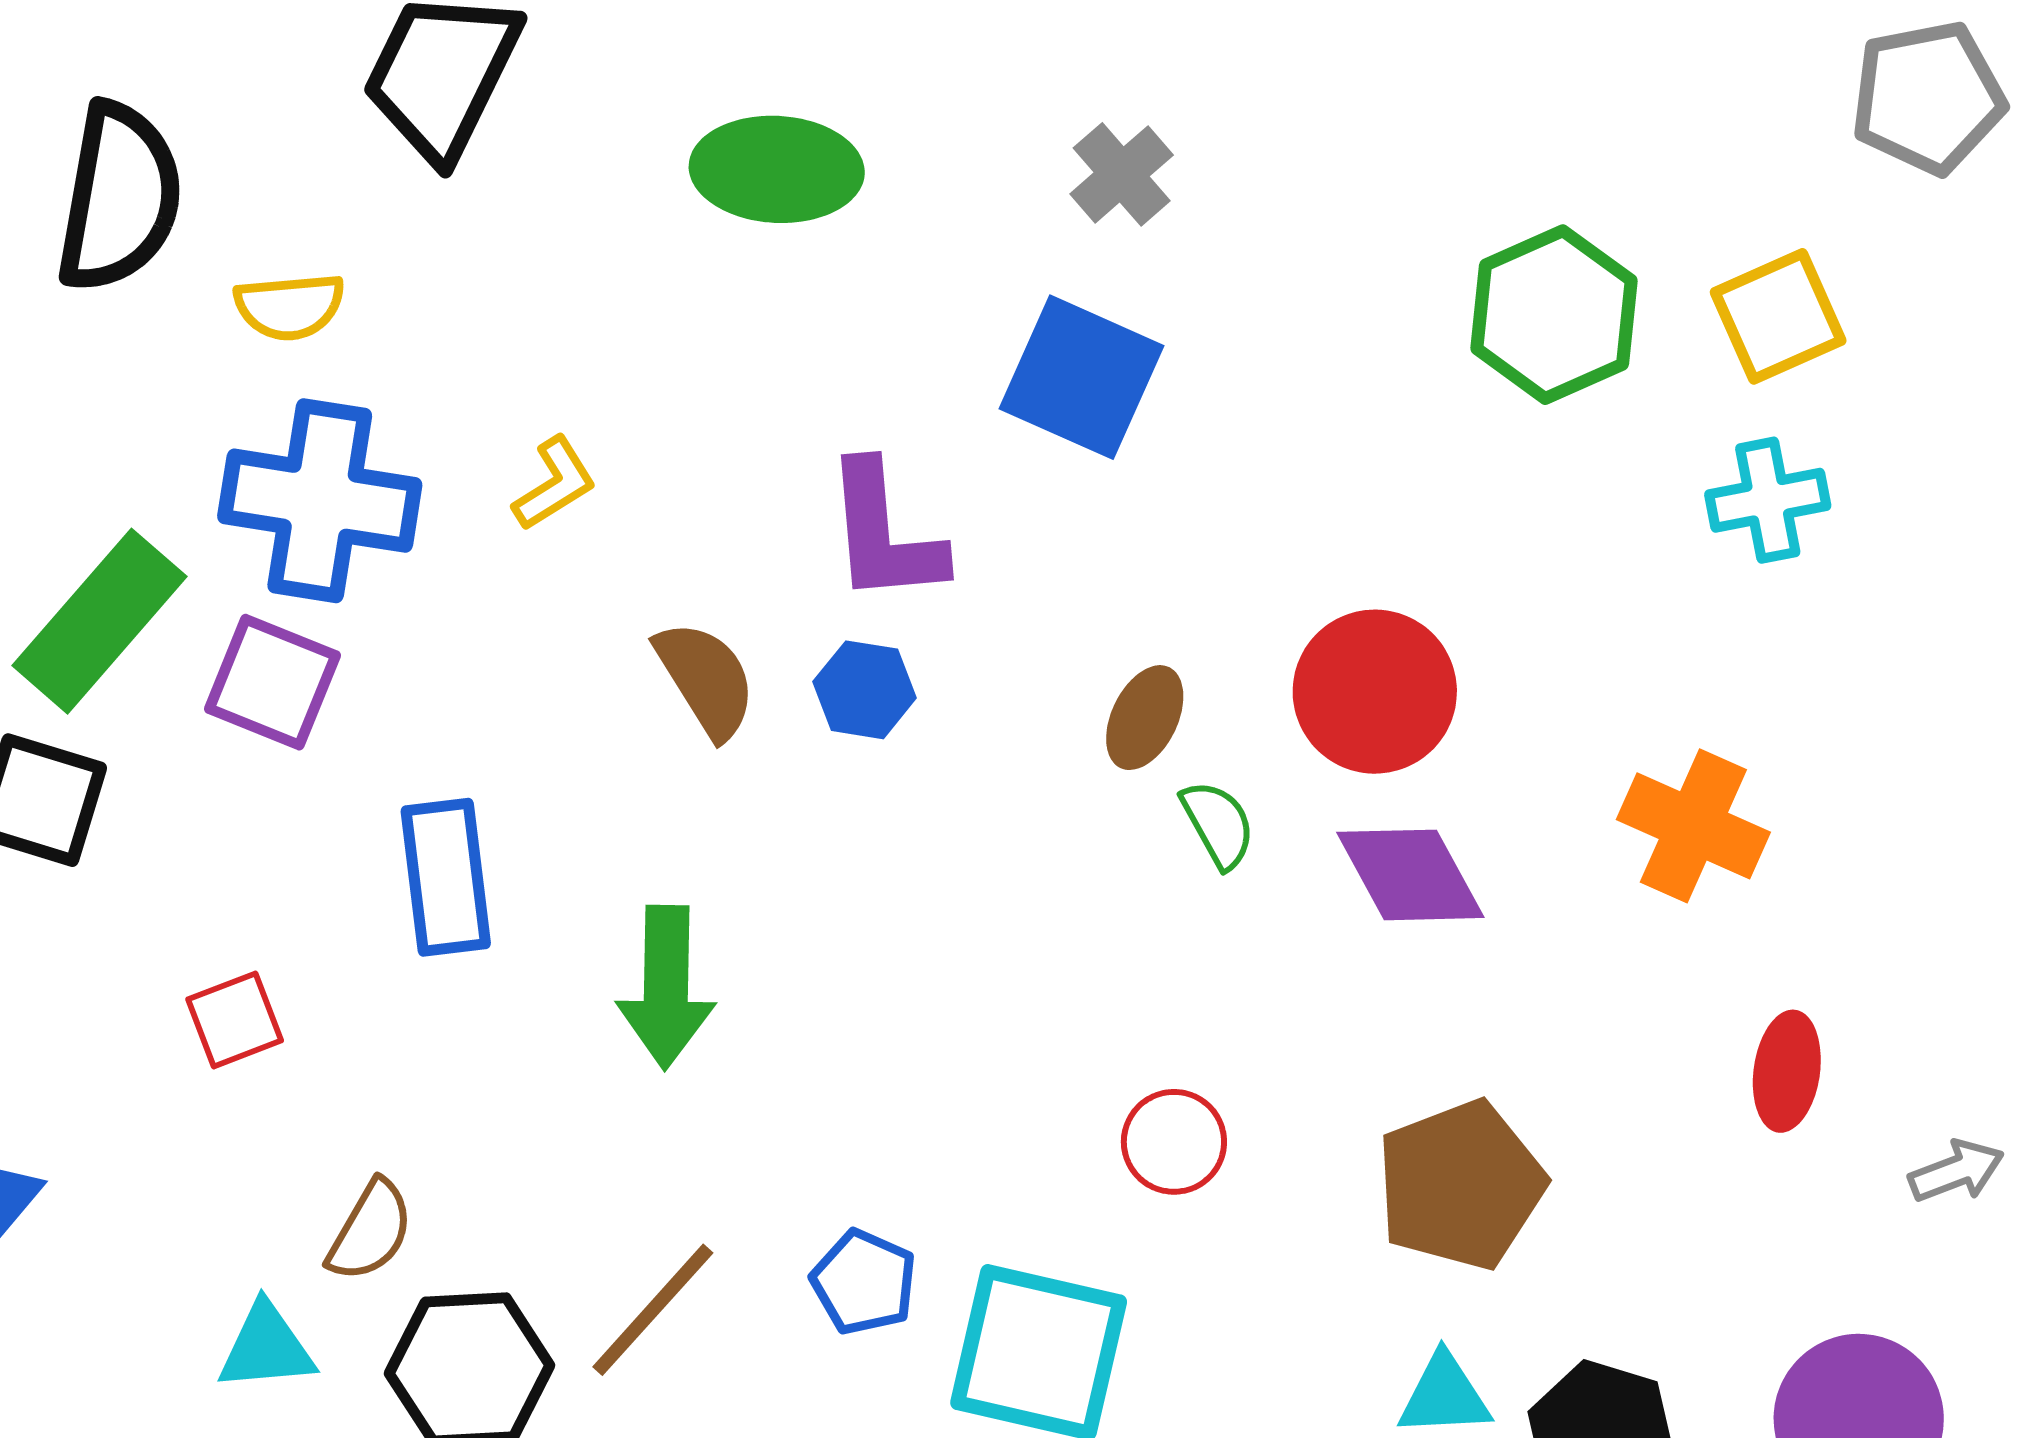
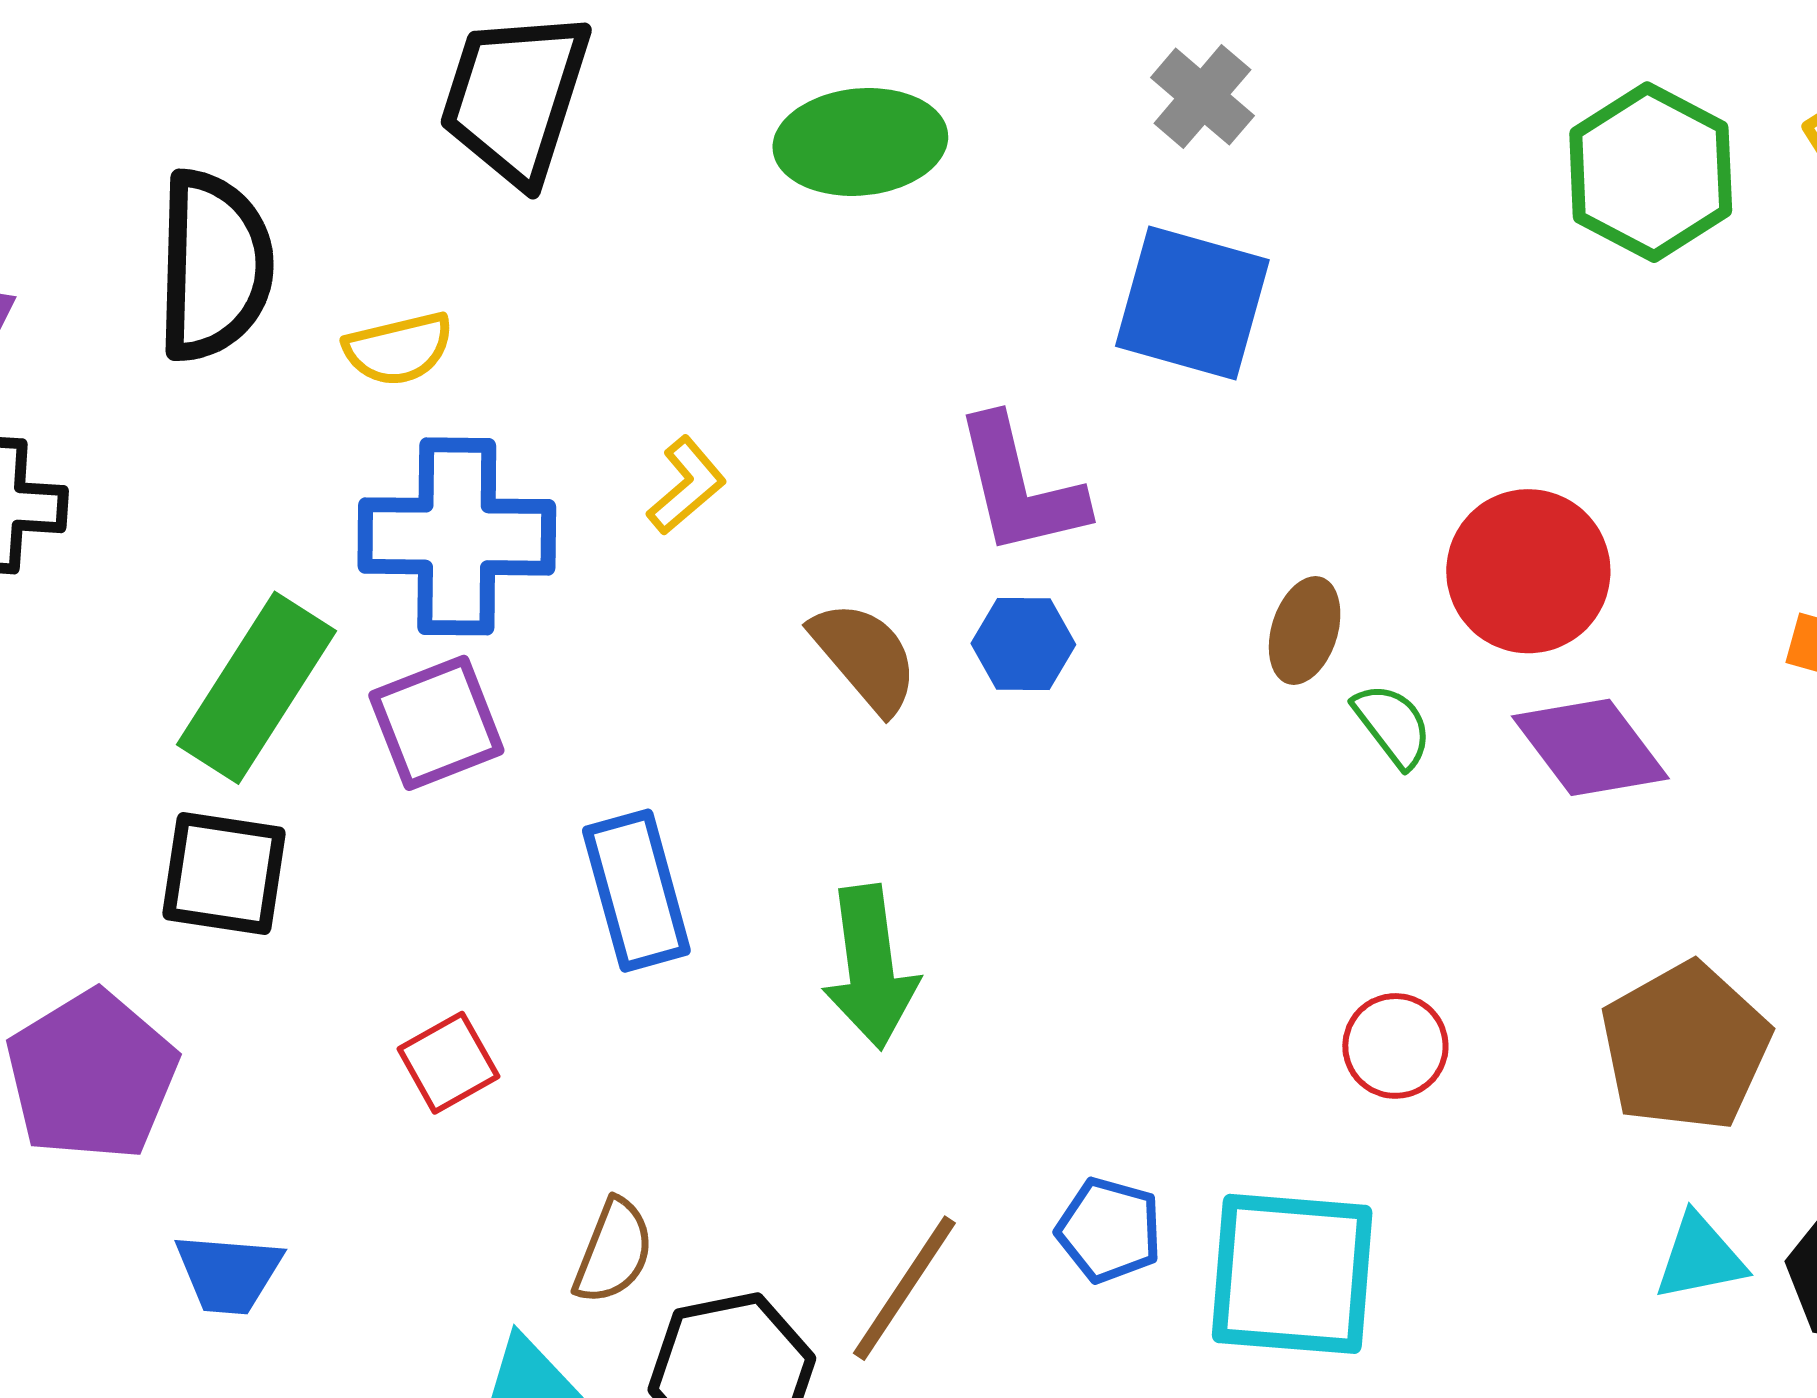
purple square: (272, 682) -> (436, 723), turned -35

